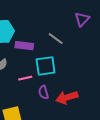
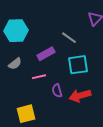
purple rectangle: (24, 46) -> (46, 54), moved, turned -36
cyan square: (46, 66) -> (78, 65), moved

